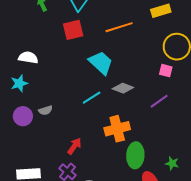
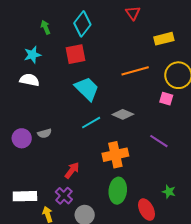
orange line: (119, 27) -> (135, 71), moved
cyan trapezoid: (101, 63) -> (87, 89), moved
cyan star: (19, 83) -> (32, 55), moved
purple line: (159, 101) -> (159, 141), moved, turned 66
green ellipse: (135, 155) -> (118, 191), moved

